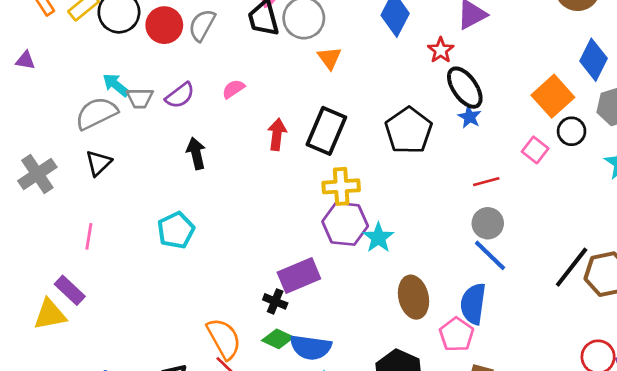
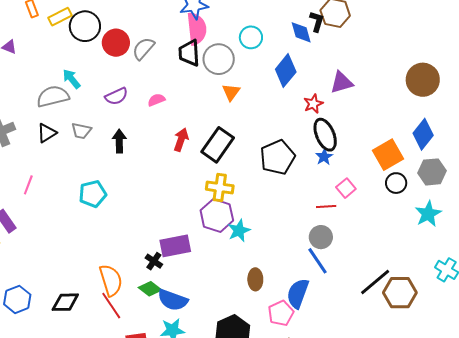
gray trapezoid: (140, 98) -> (81, 131), moved
pink square: (535, 150) -> (346, 188), moved
brown ellipse: (413, 297) -> (255, 279), size x0.7

